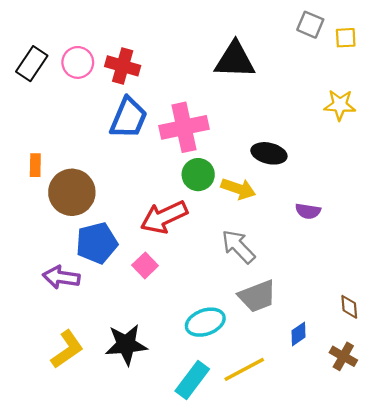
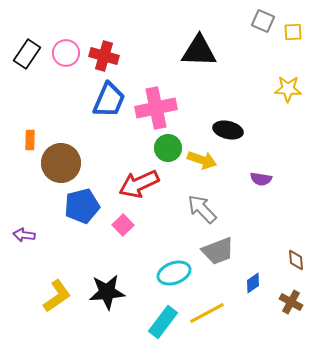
purple arrow: (61, 277) -> (24, 235), moved, size x0.7

